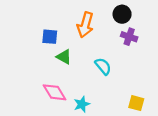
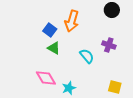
black circle: (122, 14) -> (112, 10), moved
blue square: (50, 37) -> (50, 30), moved, turned 32
purple cross: (129, 37) -> (109, 45), moved

